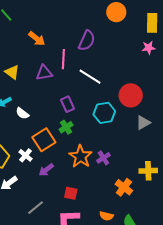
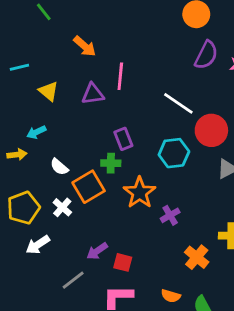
purple semicircle: (87, 41) -> (206, 55), moved
white line: (90, 77) -> (178, 103), moved
white semicircle: (22, 113) -> (59, 167), moved
green cross: (66, 127) -> (111, 163), moved, turned 32
orange star: (80, 156) -> (140, 193), moved
purple arrow: (46, 170) -> (97, 251), moved

